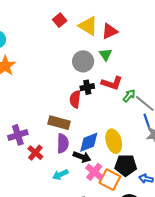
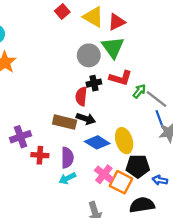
green triangle: (106, 55) -> (113, 47), size x1.6
blue diamond: (89, 142) -> (97, 142), turned 55
purple semicircle: (63, 143) -> (67, 158), moved
red cross: (35, 153) -> (40, 155), turned -35
black arrow: (82, 157) -> (86, 119), moved

